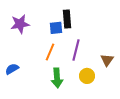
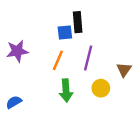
purple star: (20, 24) -> (17, 51), moved
blue semicircle: (12, 69) -> (14, 102), moved

